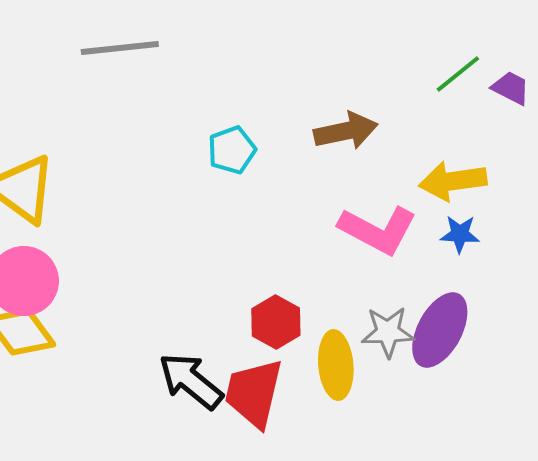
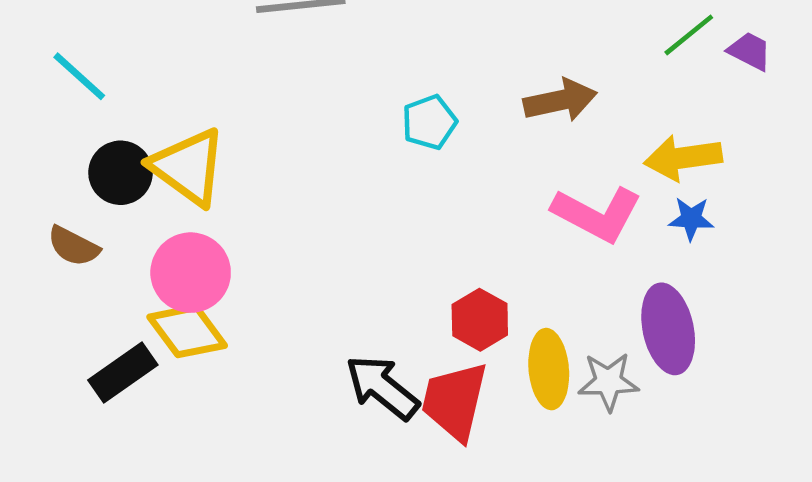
purple ellipse: (440, 330) -> (668, 329), turned -40
gray star: (388, 332) -> (608, 382), moved

